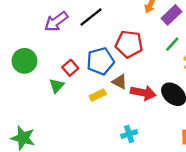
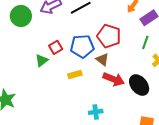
green line: (172, 44) -> (145, 42), turned -32
green circle: (24, 61) -> (21, 16), moved
brown triangle: (120, 82) -> (102, 59), moved

